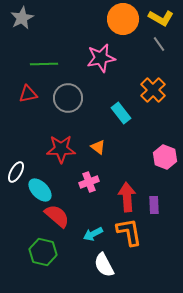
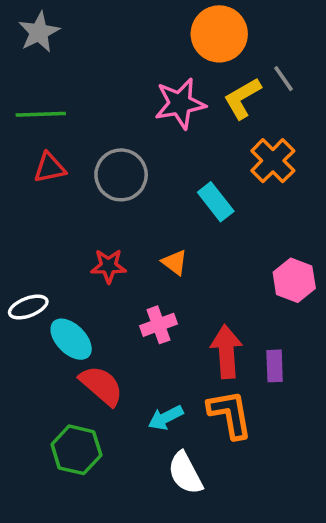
yellow L-shape: (161, 18) -> (242, 98), moved, turned 120
green line: (44, 64) -> (41, 114), moved
red star: (61, 149) -> (109, 266), size x0.7
white ellipse: (16, 172) -> (28, 307), turned 40

